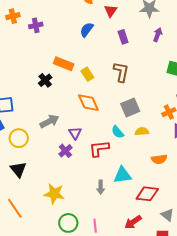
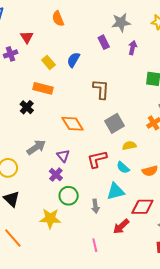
red triangle: (111, 11) -> (27, 37), moved
blue semicircle: (87, 30) -> (73, 60), moved
purple rectangle: (123, 37) -> (104, 42), moved
yellow rectangle: (87, 74) -> (48, 62), moved
cyan semicircle: (118, 132) -> (123, 168), moved
red L-shape: (99, 149) -> (97, 159), moved
red arrow: (133, 222) -> (121, 226), moved
green circle: (68, 223) -> (69, 196), moved

